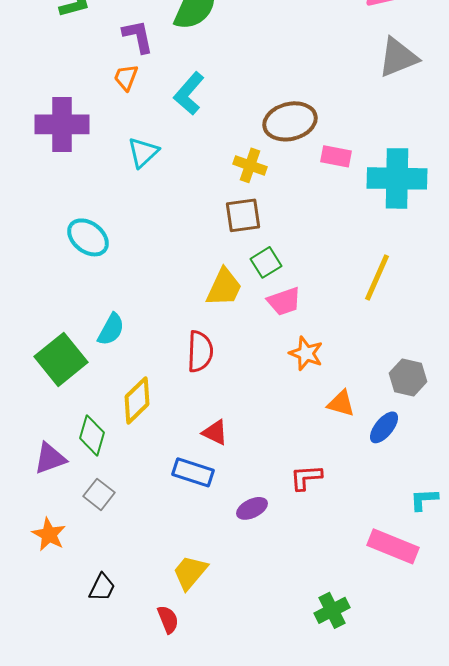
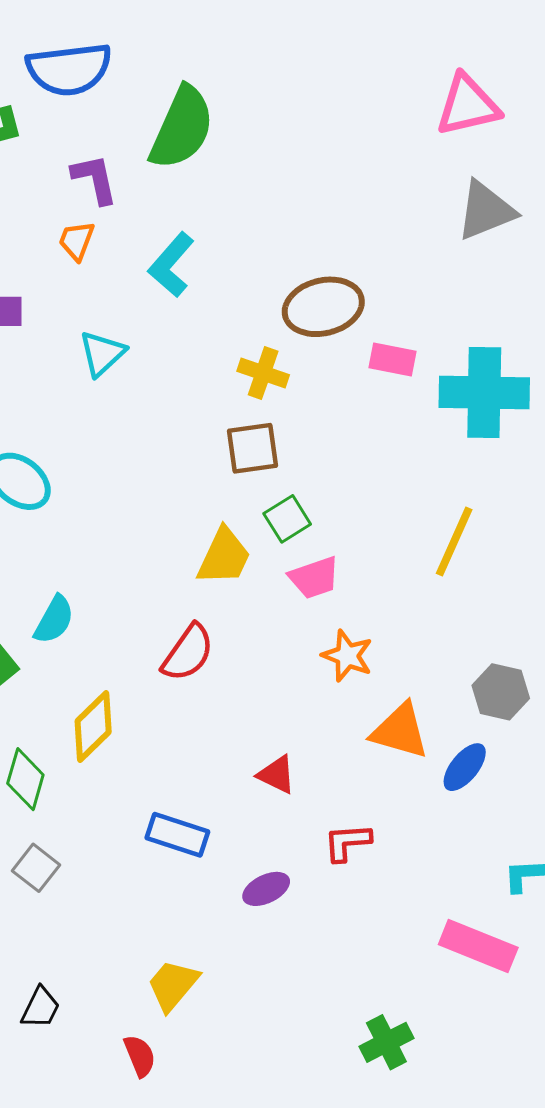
red semicircle: (200, 351) -> (188, 653), turned 33
orange triangle: (341, 403) -> (400, 731), size x1.4
red triangle: (215, 432) -> (277, 775), moved

